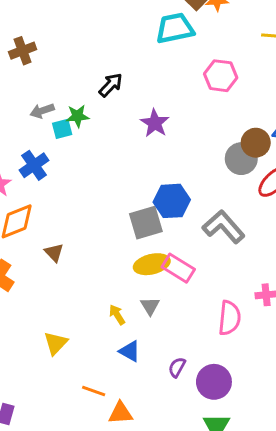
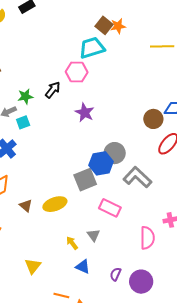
pink hexagon: (221, 76) -> (77, 72), moved
green star: (78, 116) -> (25, 96), moved
gray circle: (241, 159) -> (115, 153), moved
yellow ellipse: (152, 264) -> (55, 204), moved

